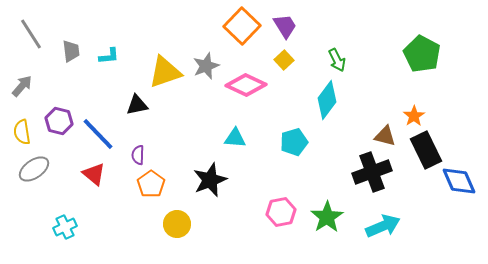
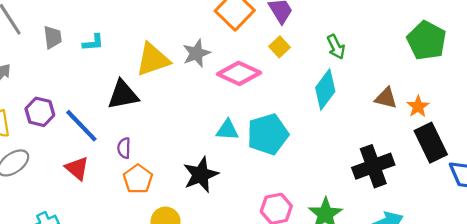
black triangle: (137, 105) -> (123, 95), size x1.4
brown triangle: (385, 136) -> (386, 98), moved
cyan pentagon: (294, 142) -> (268, 134), moved, size x1.4

